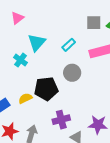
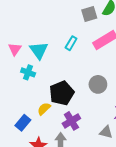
pink triangle: (17, 18) -> (15, 49), moved
gray circle: (72, 73) -> (98, 84), moved
purple cross: (61, 120) -> (71, 121), moved

